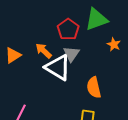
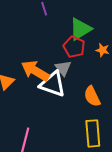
red pentagon: (68, 29) -> (74, 47), moved
orange arrow: (44, 51) -> (35, 71), size x1.6

